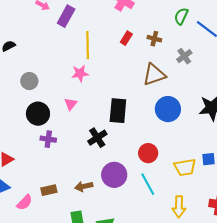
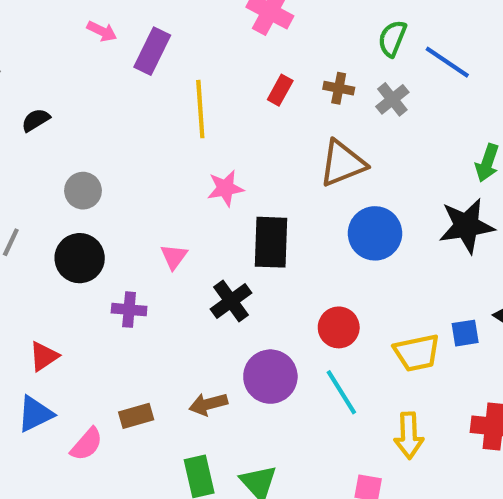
gray cross: (184, 56) -> (392, 99), moved
pink star: (80, 73) -> (225, 188), moved
pink triangle: (71, 104) -> (174, 257), moved
black circle: (38, 114) -> (80, 258), moved

